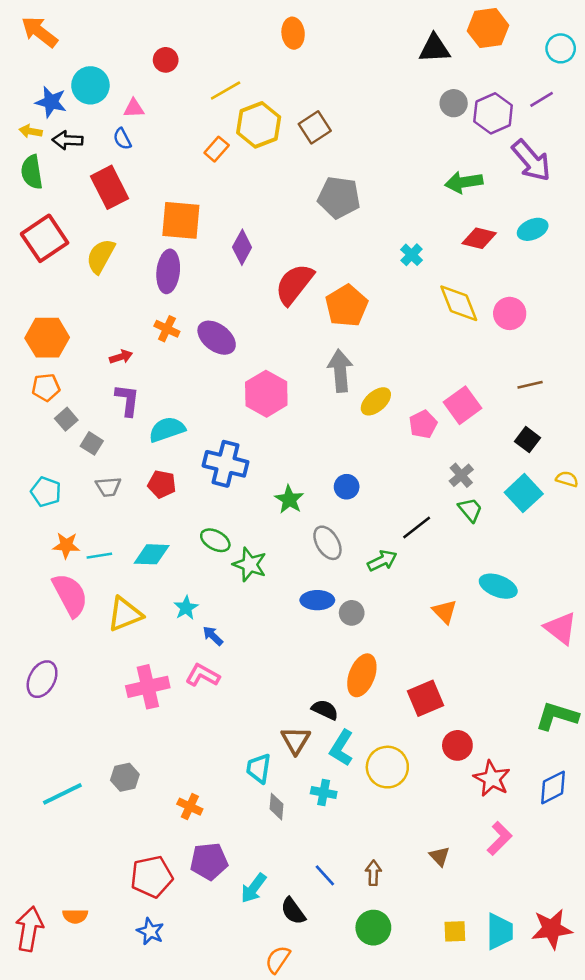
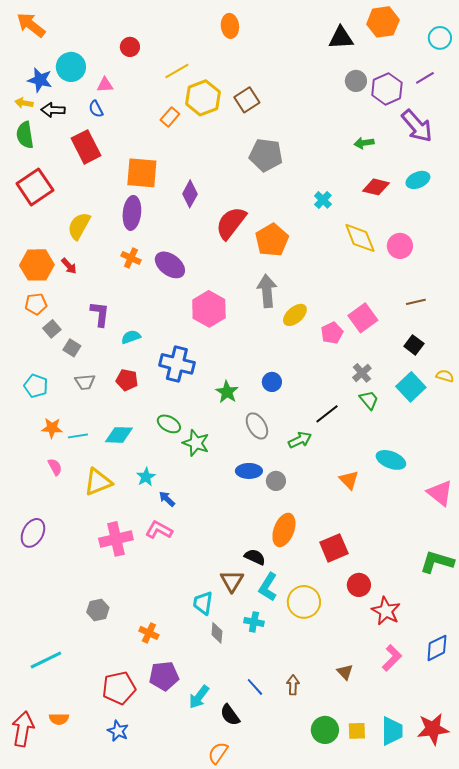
green arrow: (464, 182) -> (364, 143), size x0.7
yellow semicircle: (101, 256) -> (79, 226), moved
red arrow: (121, 357) -> (69, 266), moved, turned 66
cyan semicircle: (167, 429) -> (131, 337), size x0.7
pink semicircle: (70, 595) -> (55, 467), size x0.5
blue diamond: (553, 787) -> (437, 648), moved
cyan line: (62, 794) -> (46, 660), moved
green circle: (373, 928) -> (325, 730), moved

